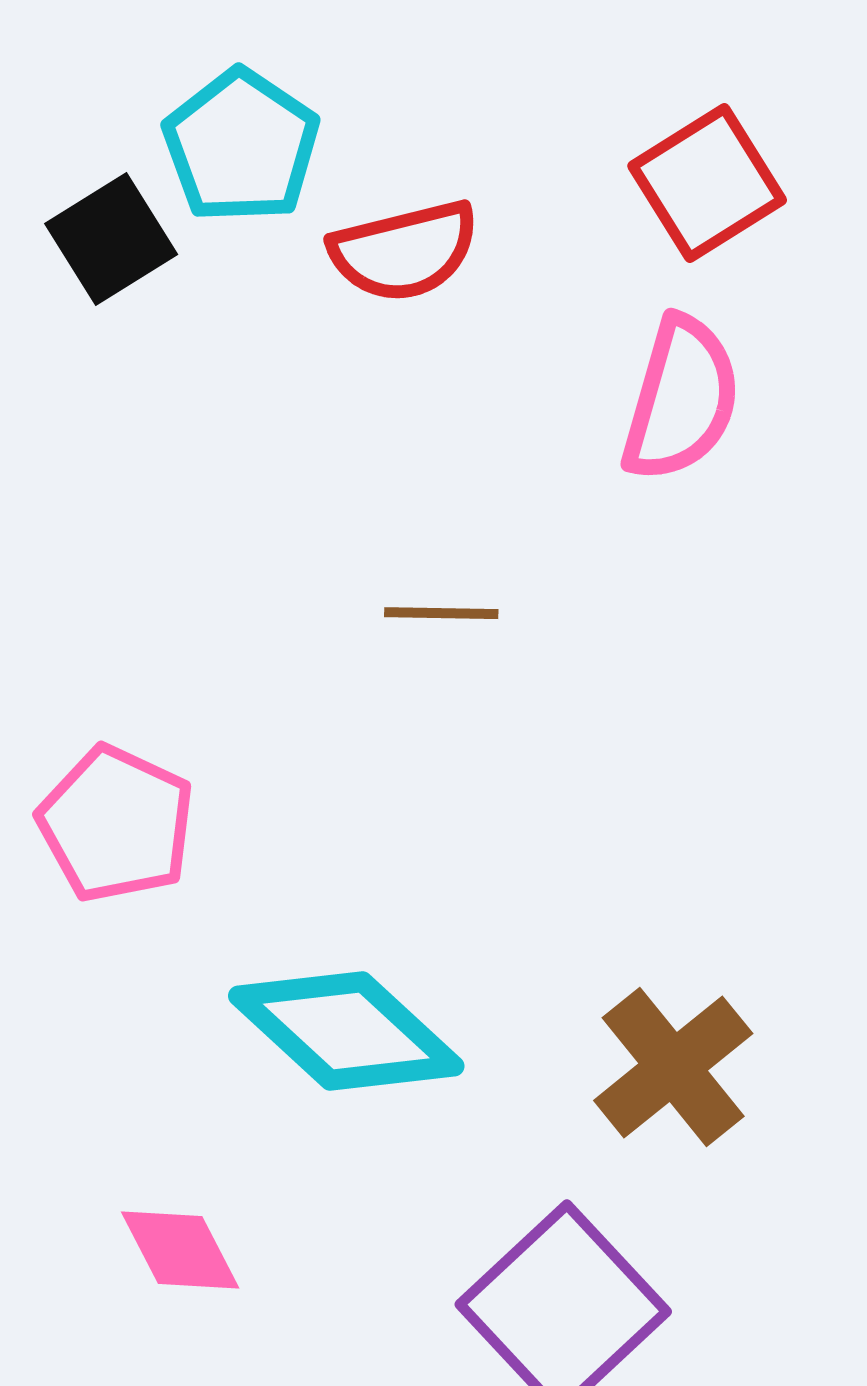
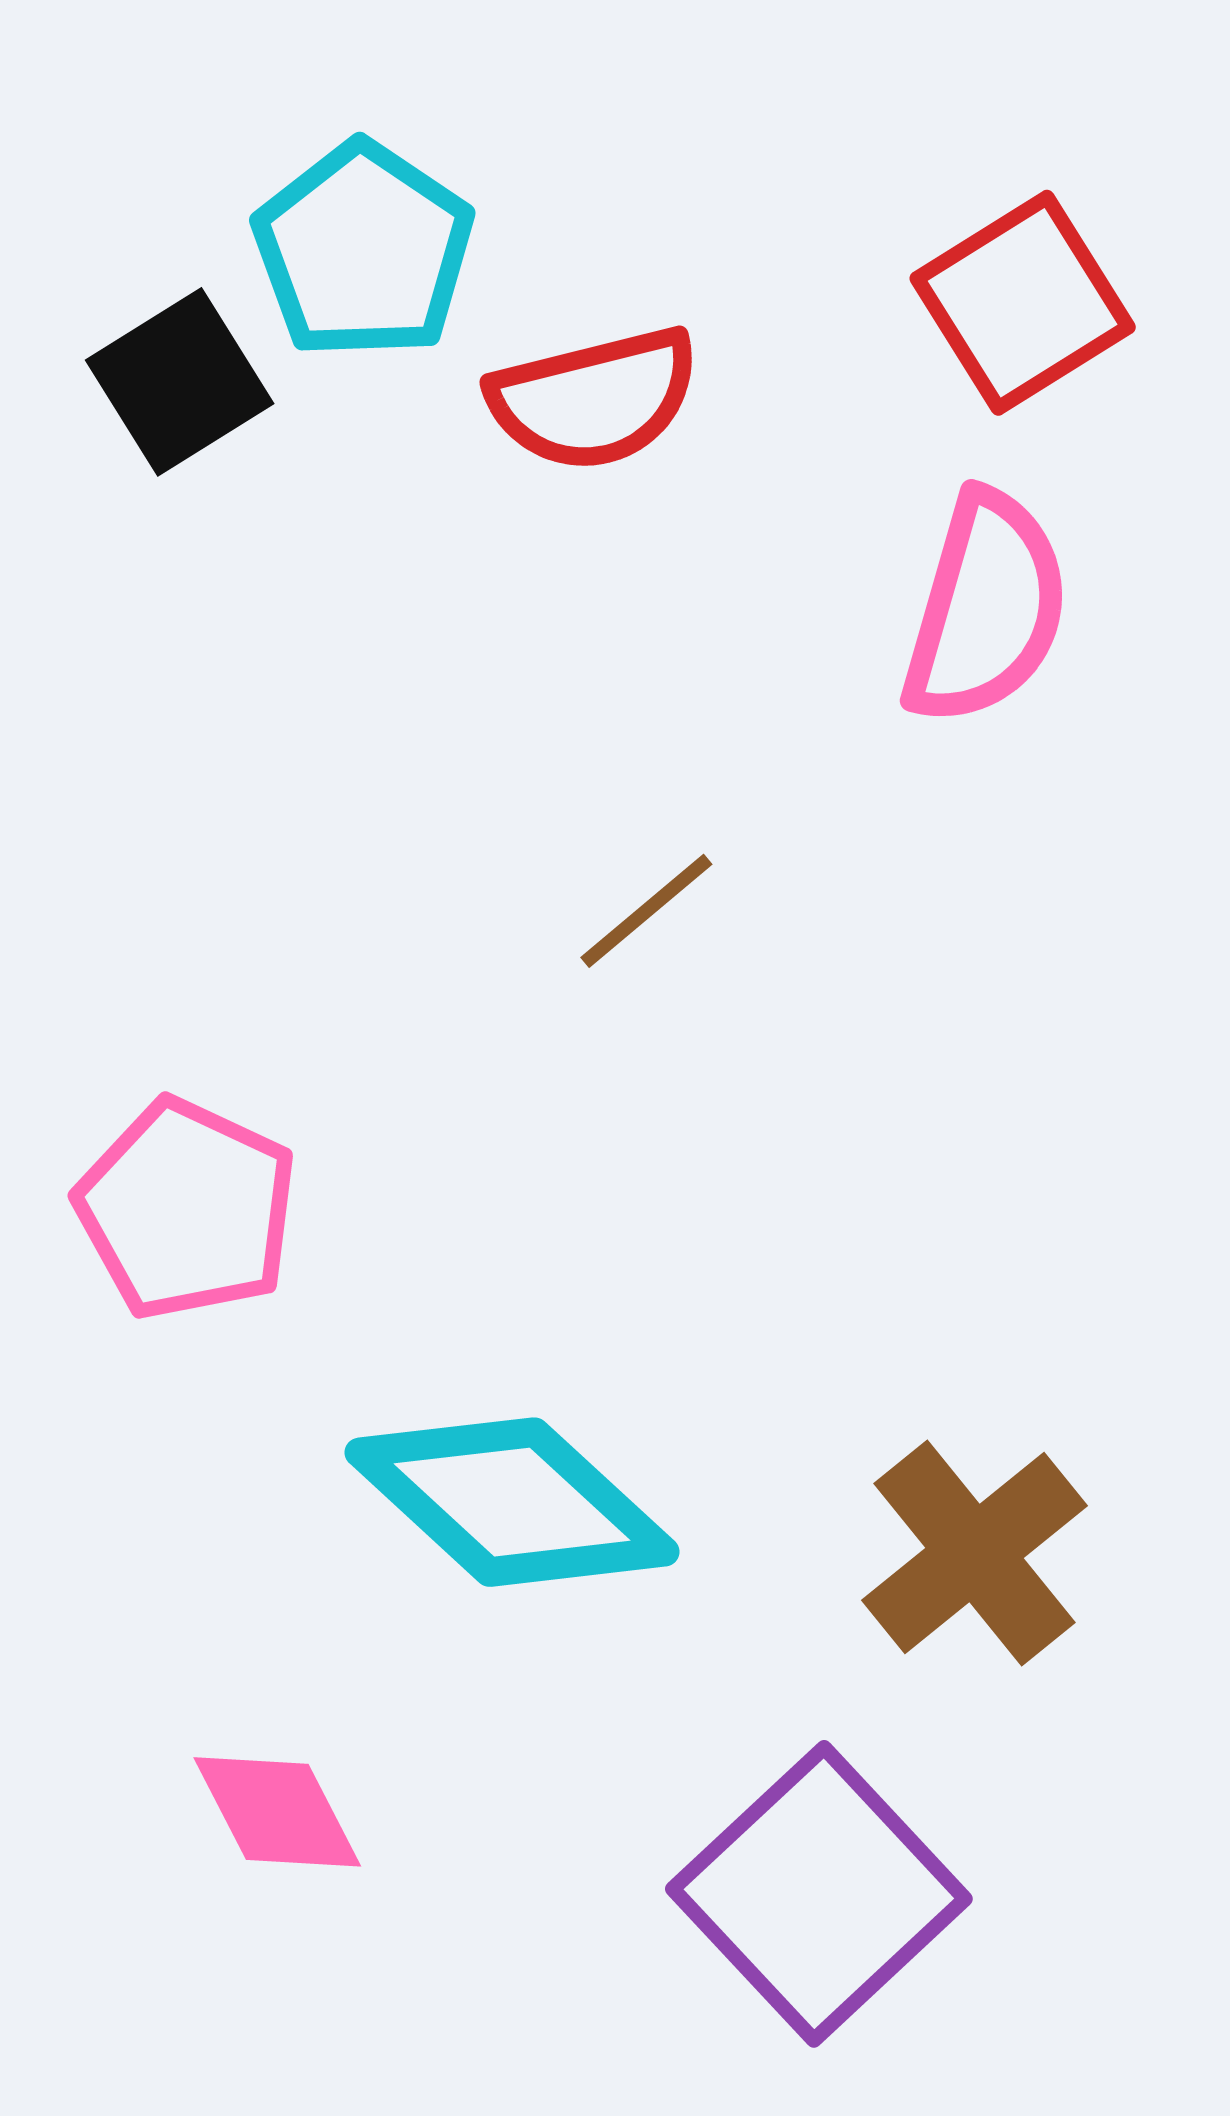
brown line: (441, 613) -> (646, 911), turned -41

